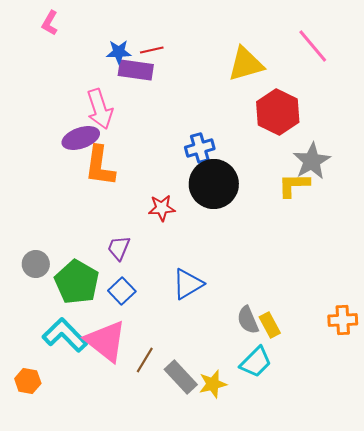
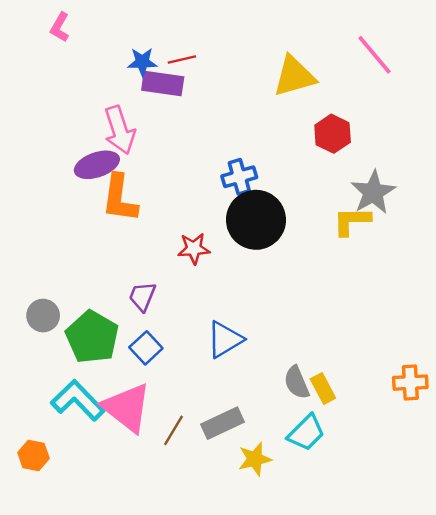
red hexagon: (278, 112) -> (333, 134), size x0.7
gray rectangle: (181, 377) -> (222, 423), moved, turned -72

